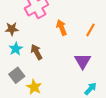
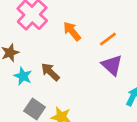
orange line: (90, 30) -> (108, 39), moved, turned 40

